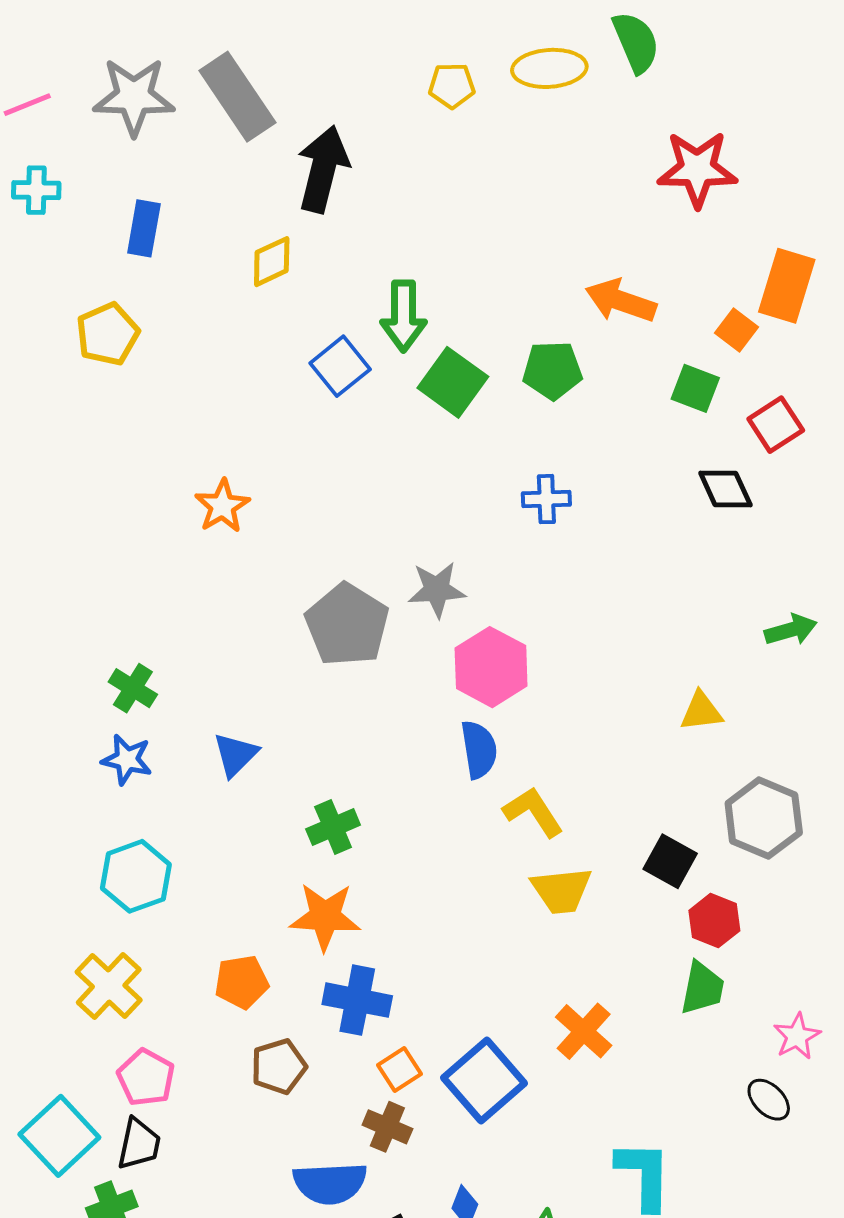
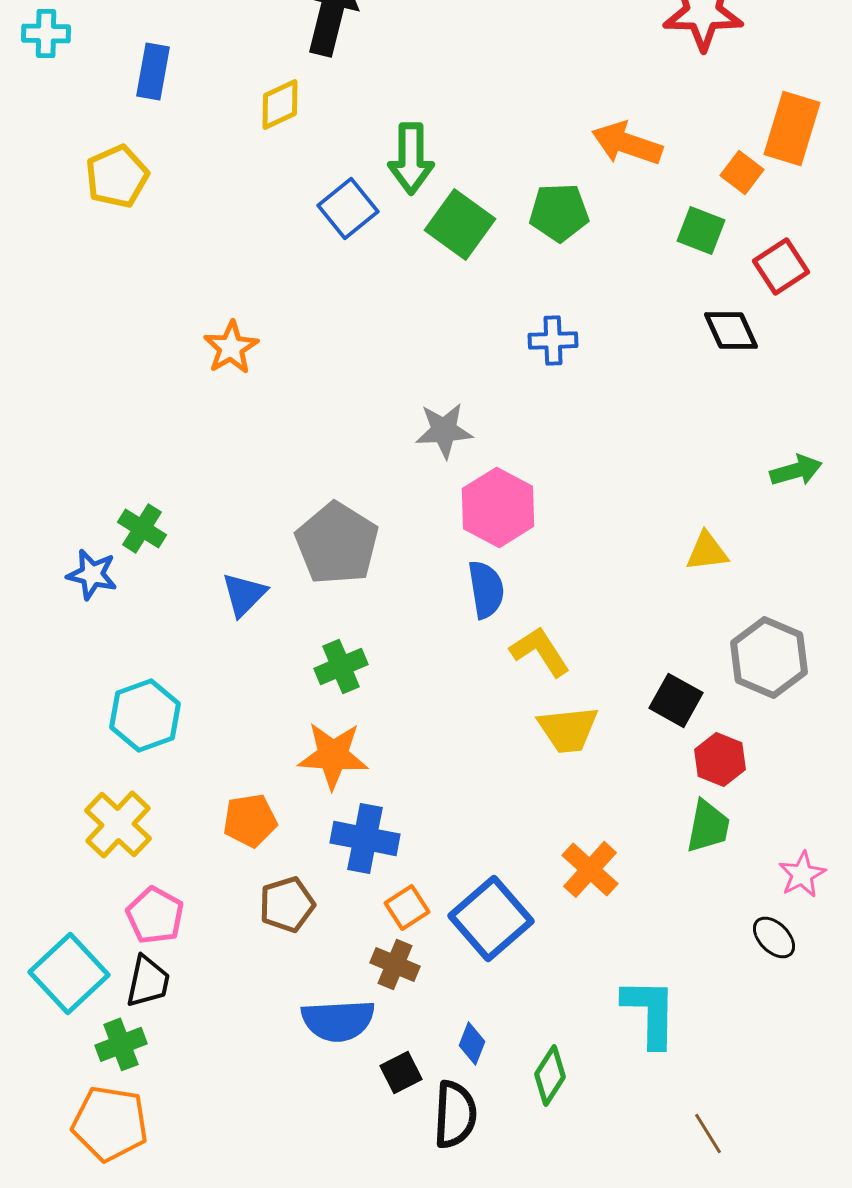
gray pentagon: (347, 625) -> (337, 543), moved
blue star: (127, 760) -> (92, 574), moved

